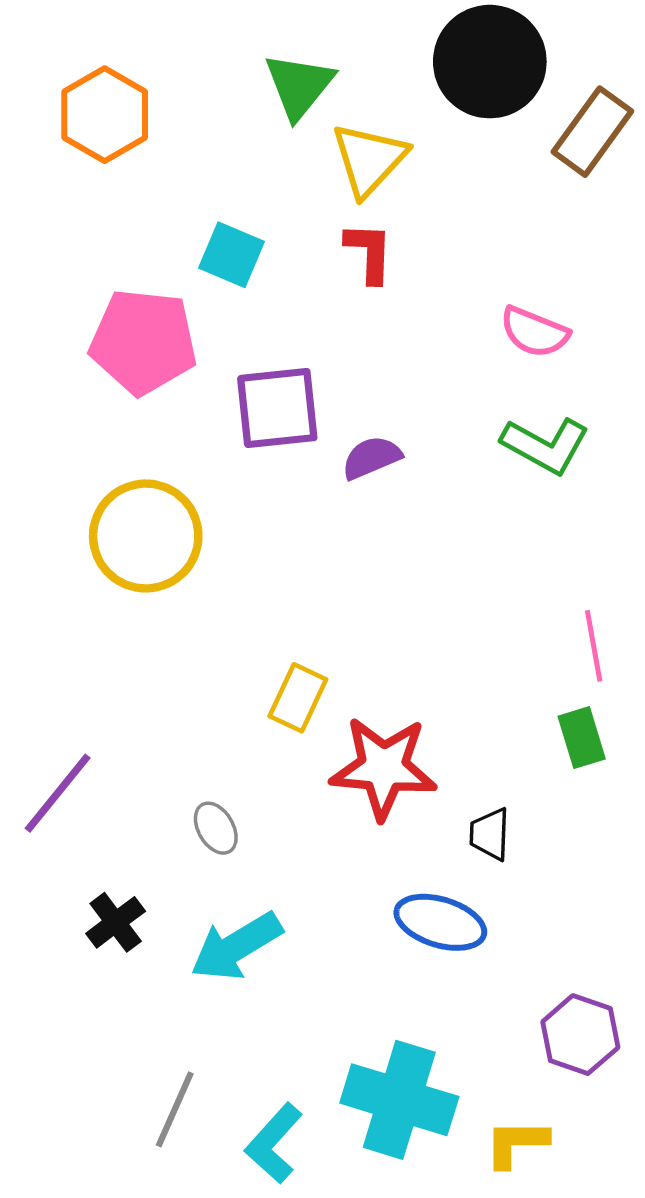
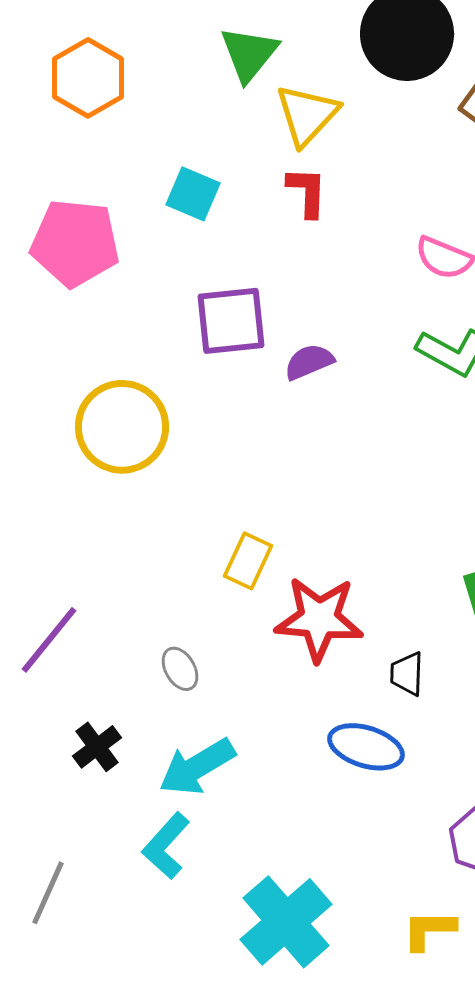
pink pentagon: (143, 342) -> (75, 243), moved
cyan cross: (399, 1100) -> (286, 922), moved, turned 32
gray line: (175, 1109) -> (48, 893), moved
cyan L-shape: (274, 1143) -> (166, 846), moved

